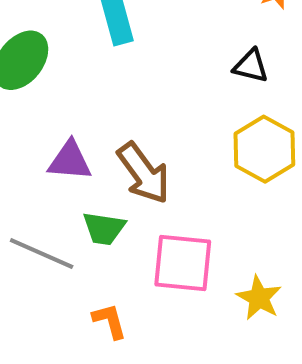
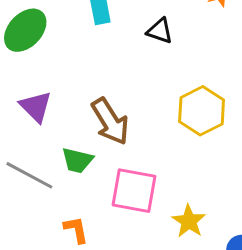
black triangle: (251, 66) -> (160, 31), moved
purple triangle: (70, 161) -> (36, 107), moved, turned 36

